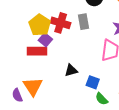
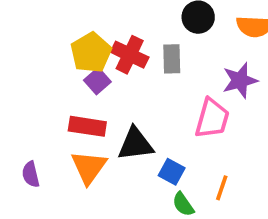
red rectangle: (37, 51) -> (87, 126), moved
black triangle: (71, 70) -> (136, 144), size x1.5
orange triangle: (33, 86) -> (89, 167), moved

